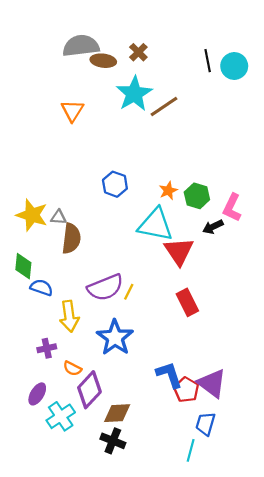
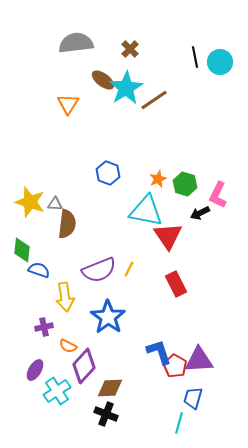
brown ellipse: (103, 61) -> (103, 80), moved, turned 30
yellow line: (129, 292) -> (129, 269), moved
purple triangle: (212, 383) -> (199, 360), turned -40

